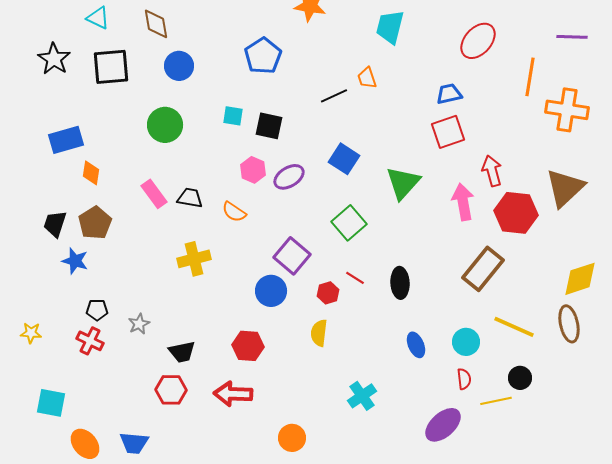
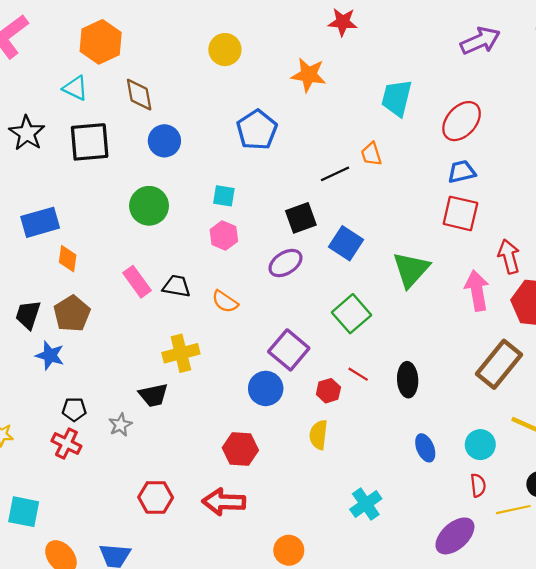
red ellipse: (478, 41) -> (462, 121), moved
black square: (269, 126) -> (301, 218), moved, turned -32
red square: (448, 132) -> (460, 213), turned 32
pink hexagon: (253, 170) -> (224, 236), moved
black trapezoid: (182, 352) -> (153, 395), moved

